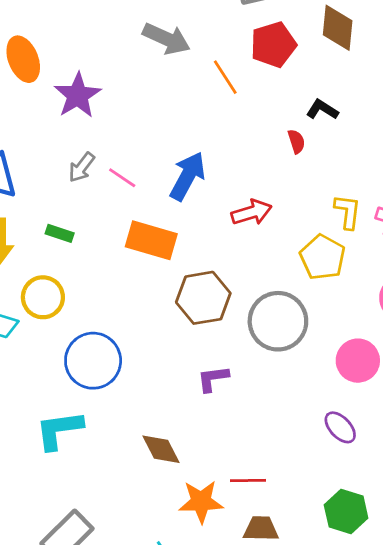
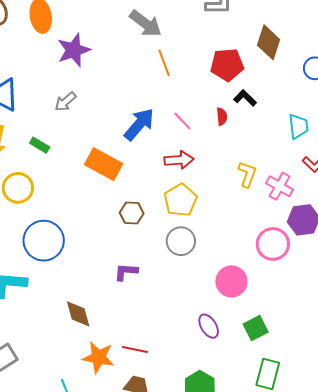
red pentagon: (273, 45) -> (227, 65), moved
orange line: (225, 77) -> (164, 63), moved
pink line: (122, 178) -> (182, 121), moved
yellow pentagon: (323, 257) -> (180, 200), moved
brown hexagon: (203, 298) -> (132, 213), size x0.6
gray circle: (278, 321) -> (181, 241), size x0.7

